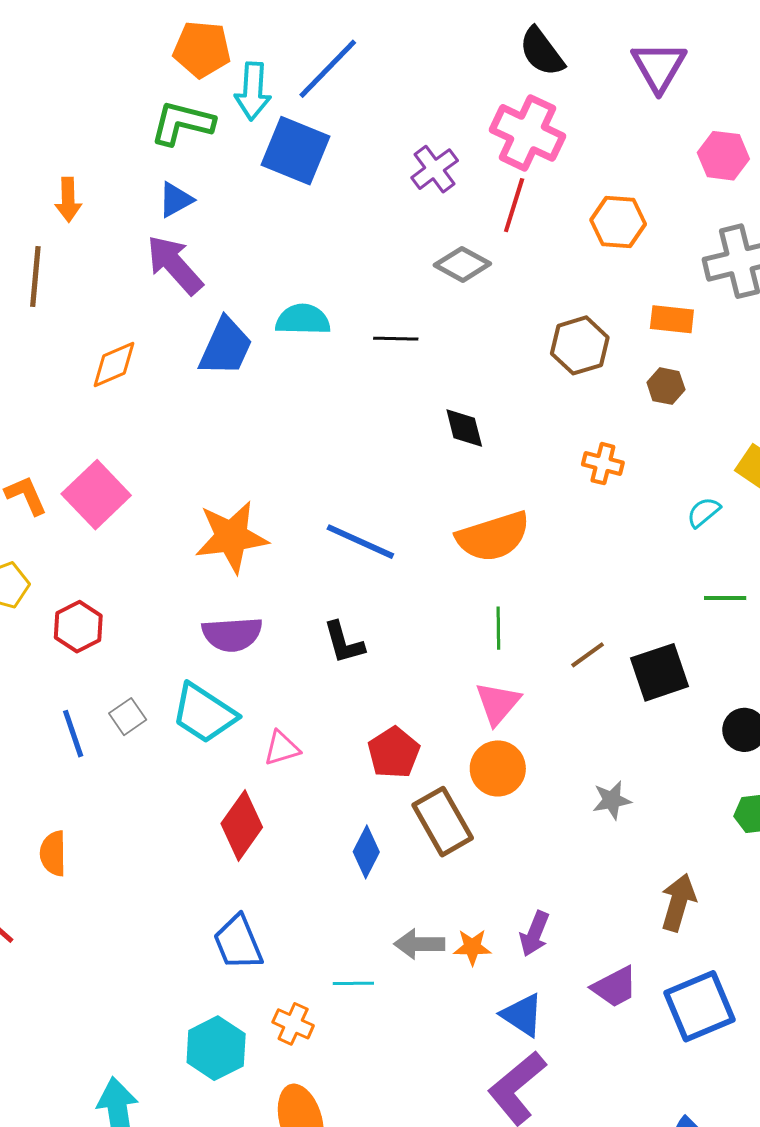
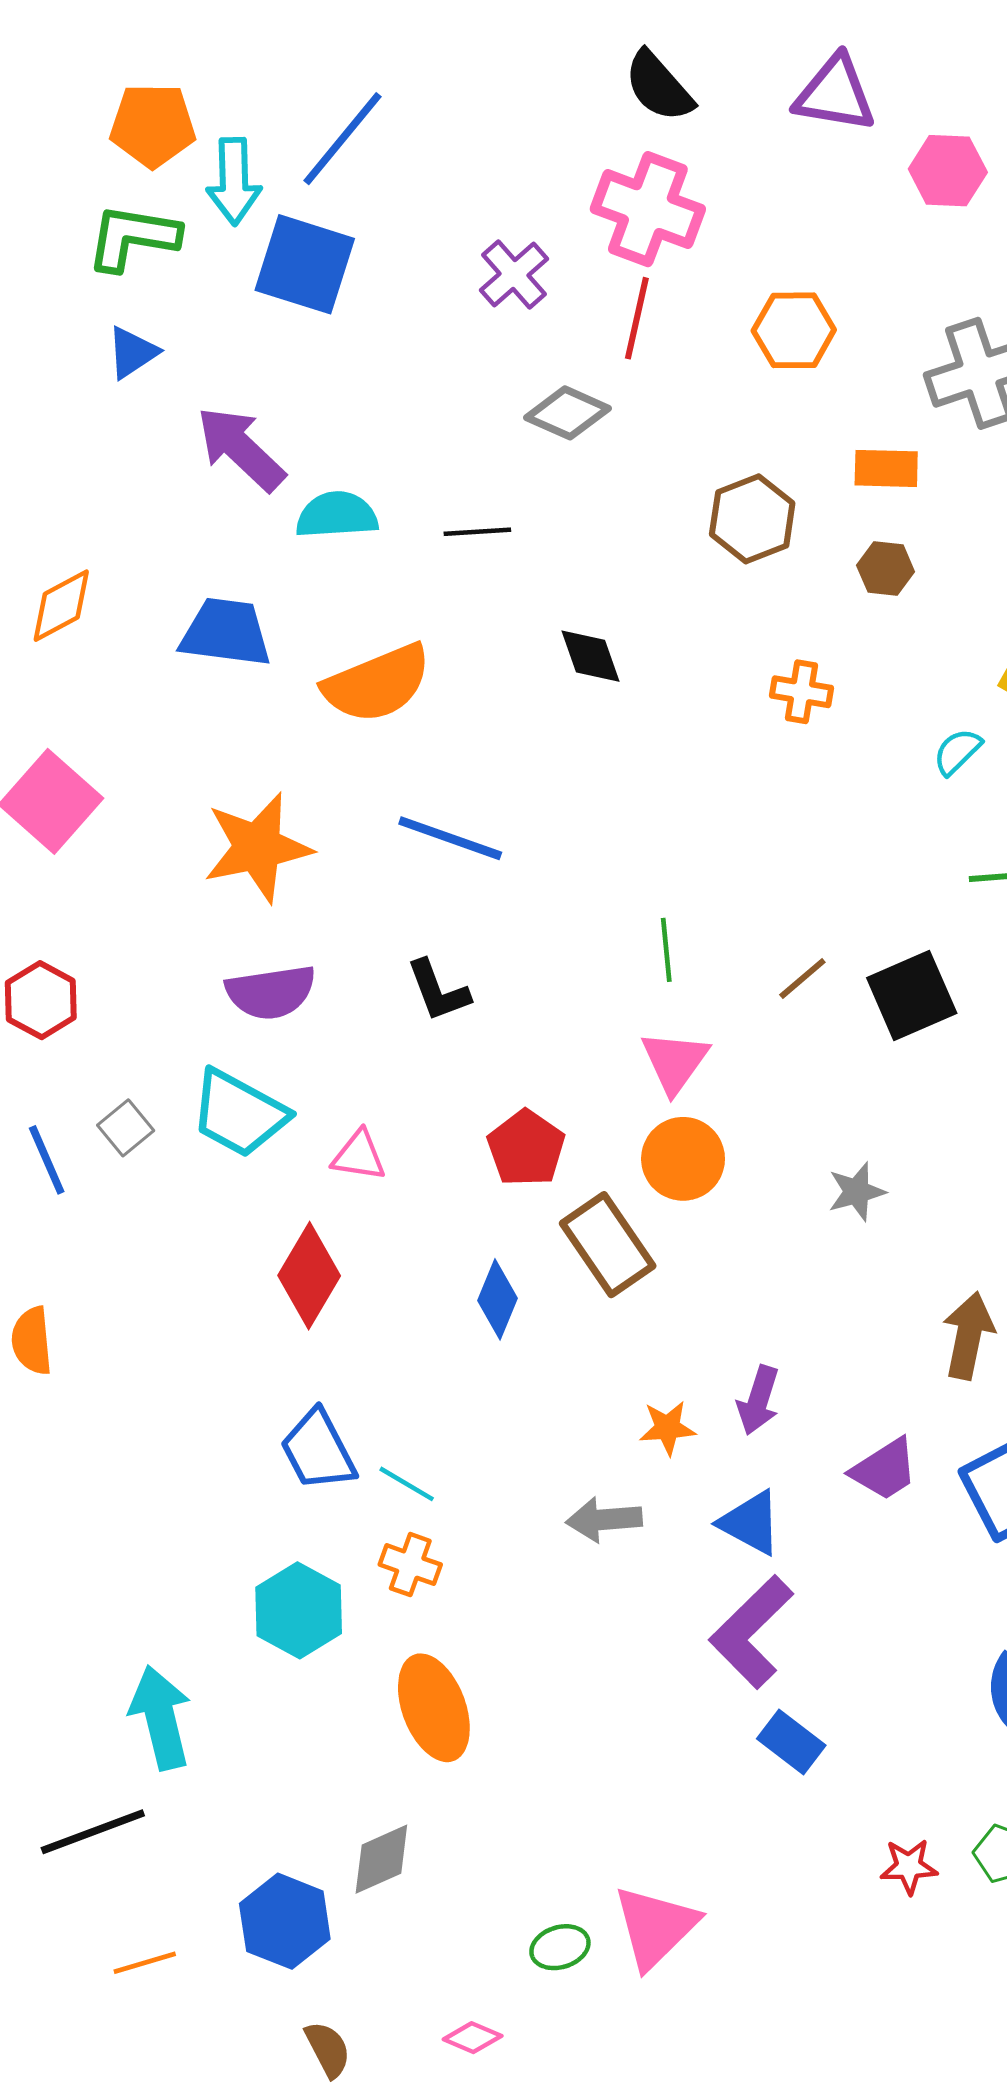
purple triangle: (659, 67) -> (835, 94), turned -46
pink hexagon: (723, 156) -> (948, 171), moved
purple arrow: (175, 265) -> (241, 449), moved
blue trapezoid: (226, 347) -> (226, 633), moved, turned -102
orange semicircle: (493, 536) -> (377, 683), moved
pink triangle: (282, 748) -> (359, 1156), turned 30
gray arrow: (419, 944) -> (604, 1520), moved
cyan line: (353, 983) -> (407, 1484), moved, turned 36

